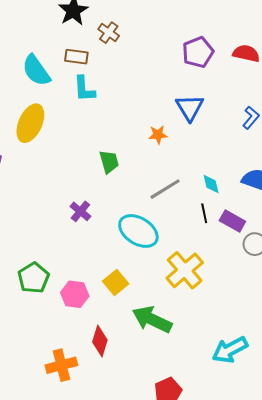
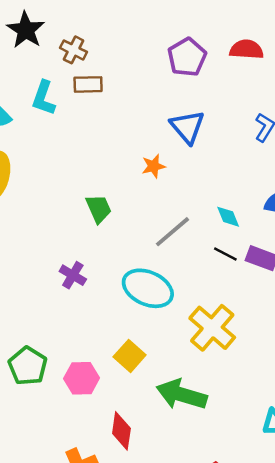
brown rectangle: (76, 57) -> (88, 84), moved
cyan L-shape: (84, 89) -> (44, 98), moved, turned 32
black line: (204, 213) -> (225, 254), turned -42

